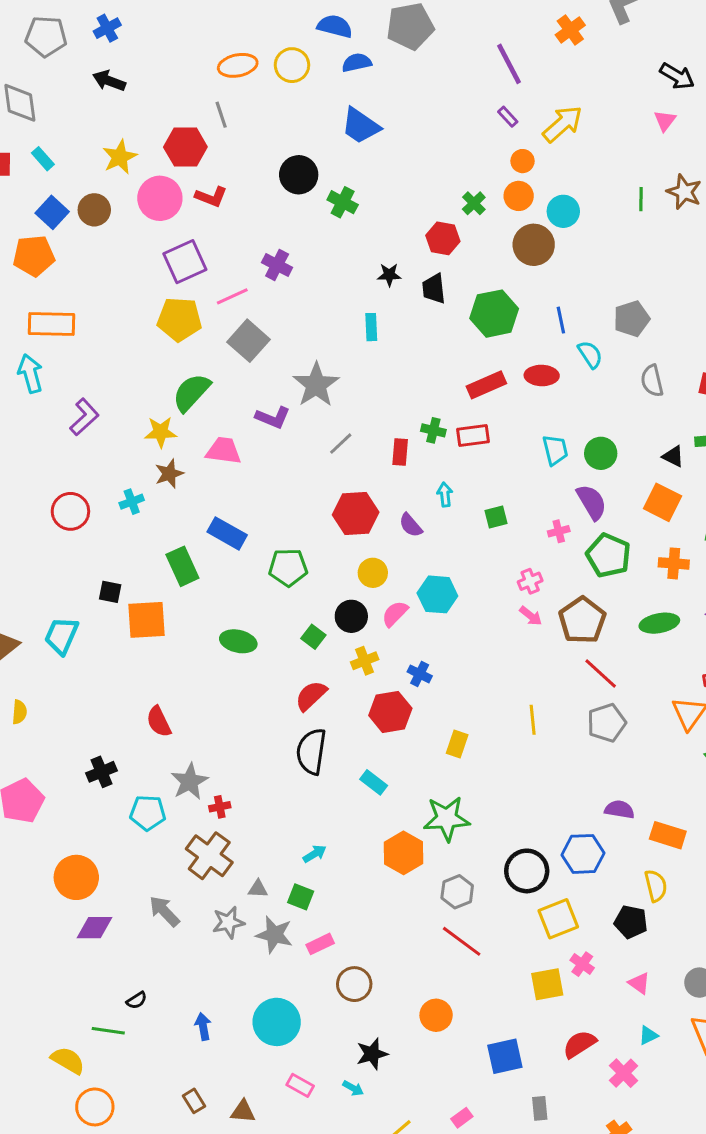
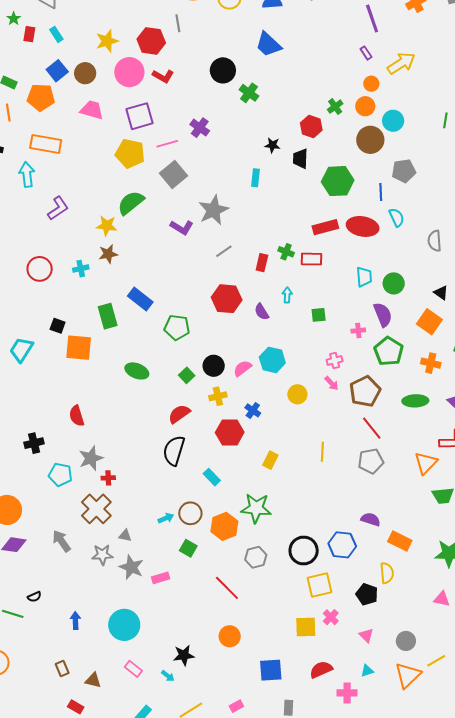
gray pentagon: (632, 319) -> (404, 171), moved
red ellipse: (542, 375) -> (363, 226), size x1.4
pink trapezoid: (224, 451) -> (92, 110), moved
yellow circle: (373, 573) -> (297, 394), moved
green square: (301, 897) -> (188, 548), moved
red line: (462, 941) -> (227, 588), moved
brown circle: (354, 984) -> (190, 513), moved
pink cross: (624, 1073) -> (347, 693), turned 36

